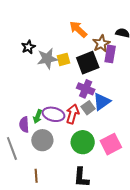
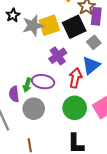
yellow square: (63, 59) -> (49, 25), size x1.5
purple cross: (86, 89) -> (58, 56), moved, turned 36
gray square: (88, 108) -> (94, 42), moved
red arrow: (72, 114) -> (75, 78), moved

